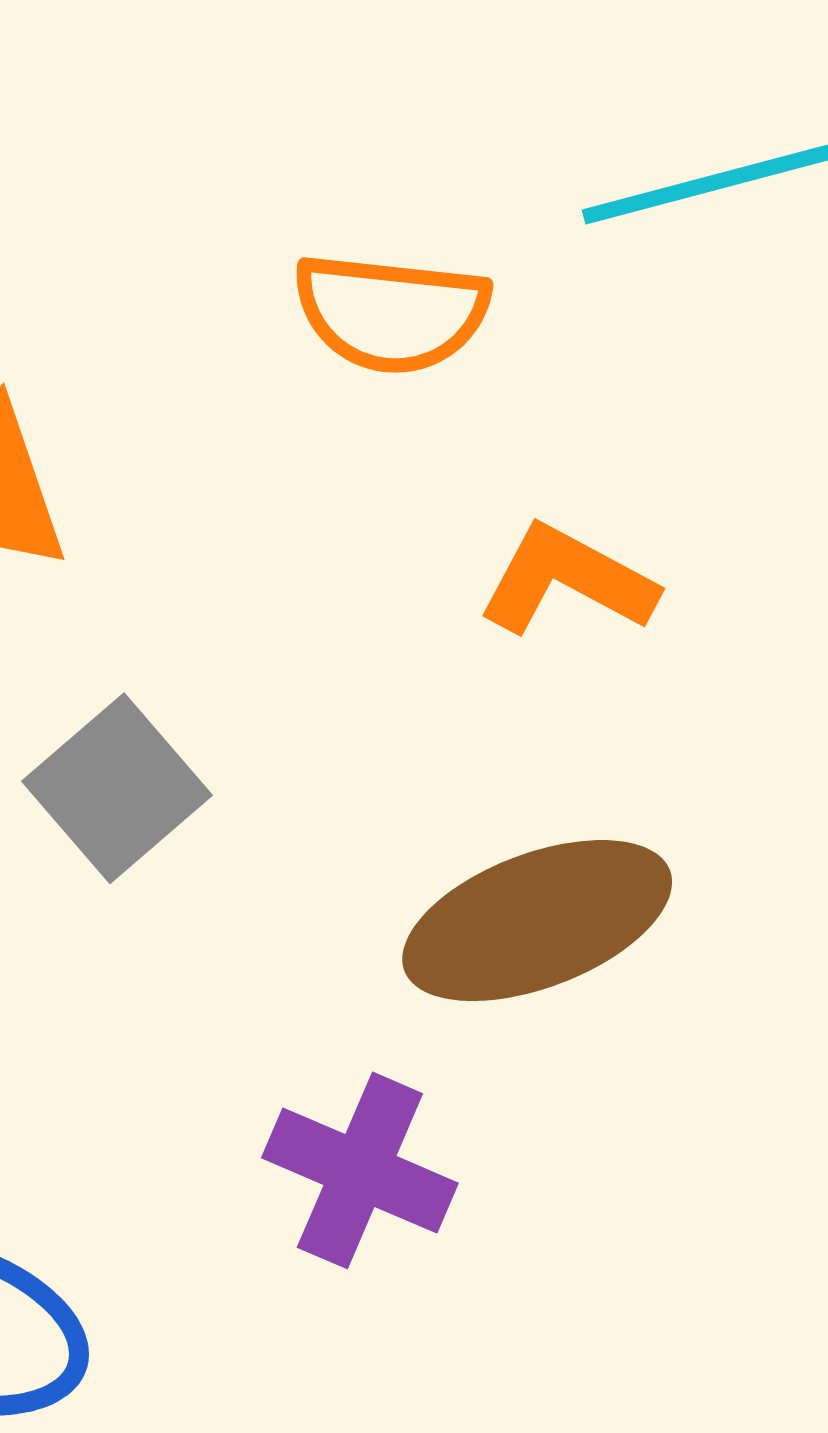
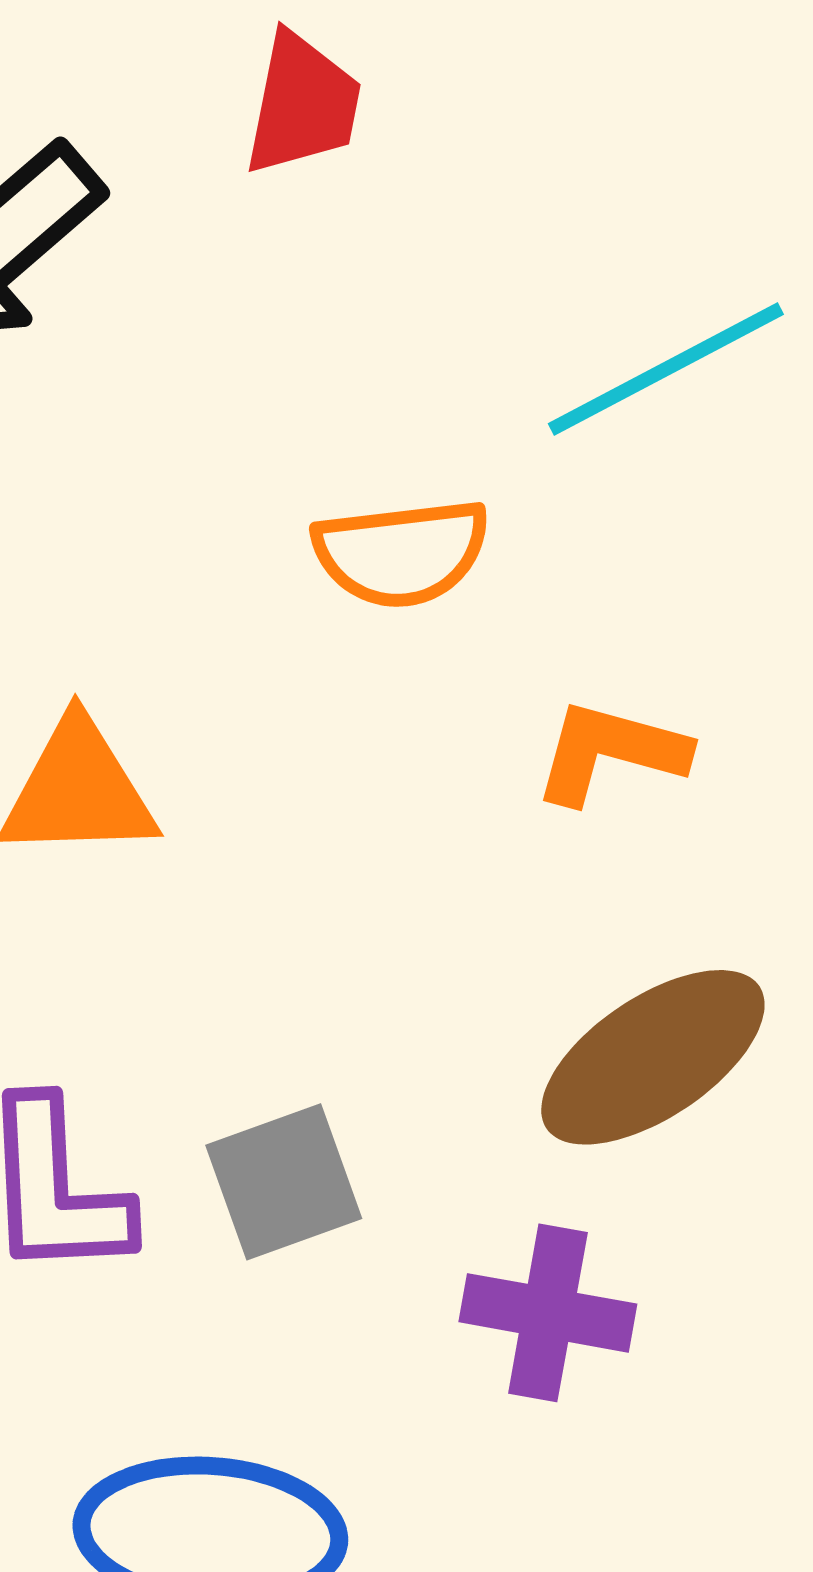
gray square: (117, 788) -> (284, 1182), moved, turned 34

